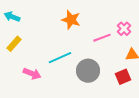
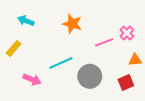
cyan arrow: (12, 17) -> (26, 21), moved

